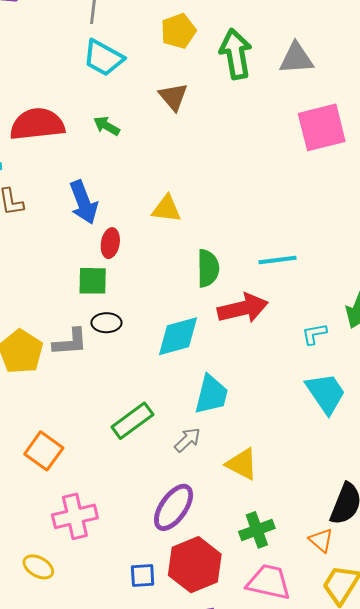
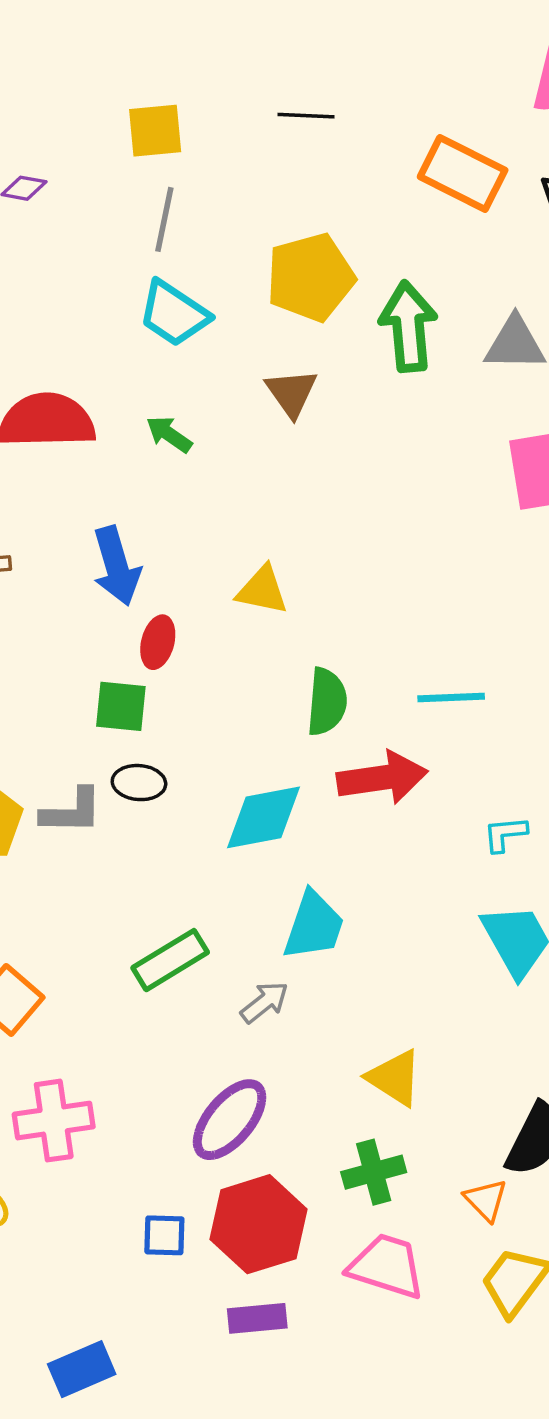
yellow pentagon: (178, 31) -> (310, 277), size x1.4
yellow triangle: (242, 464) -> (395, 1078), moved

